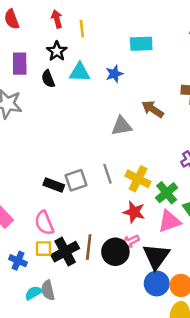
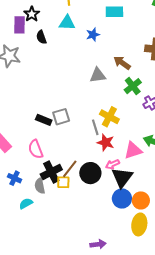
black star: (57, 51) -> (32, 14), moved
cyan triangle: (80, 72) -> (67, 23), moved
gray line: (107, 174) -> (95, 127), moved
green cross: (167, 193) -> (133, 86), moved
pink arrow: (130, 241) -> (112, 164), moved
brown line: (89, 247) -> (70, 169), turned 30
yellow square: (43, 249) -> (63, 182), moved
gray semicircle: (48, 290) -> (40, 186), moved

